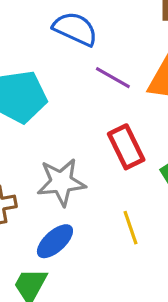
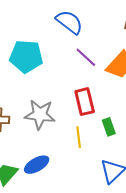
yellow line: (131, 228) -> (79, 137), moved
blue ellipse: (55, 241) -> (37, 165), moved

